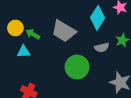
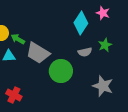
gray trapezoid: (64, 31) -> (38, 53), moved

